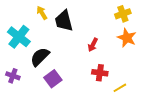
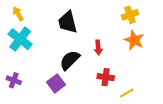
yellow arrow: (42, 13) -> (18, 14), moved
red arrow: (93, 45) -> (98, 48), turned -32
black semicircle: (40, 57) -> (70, 60), moved

